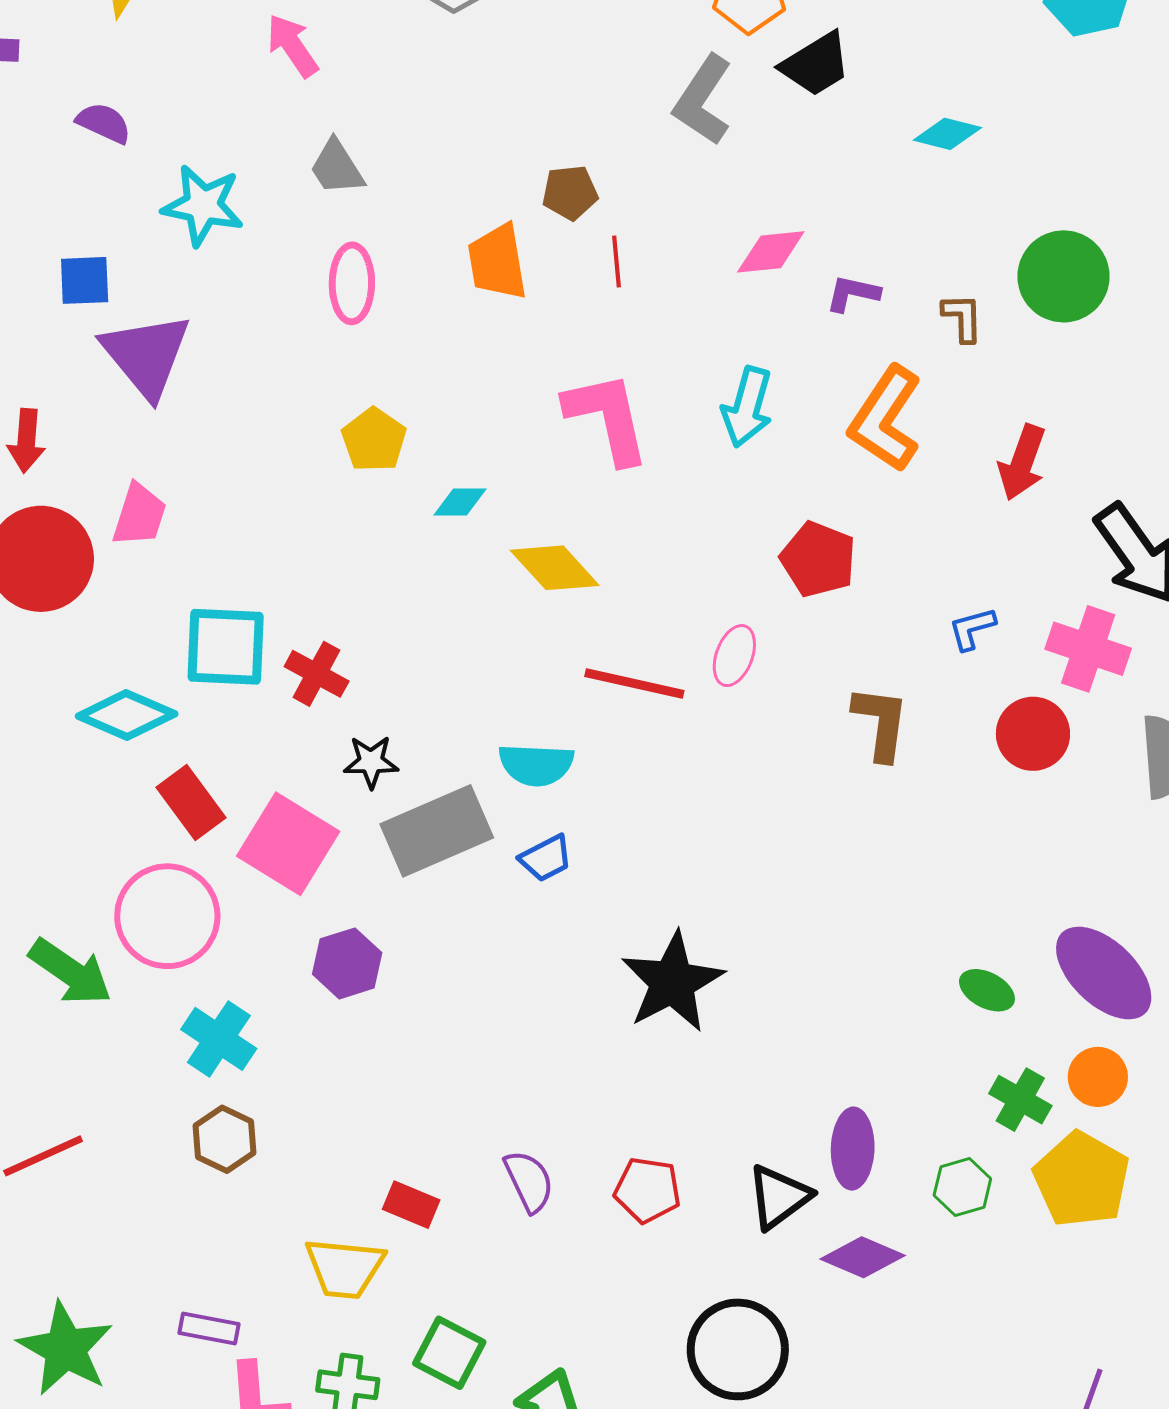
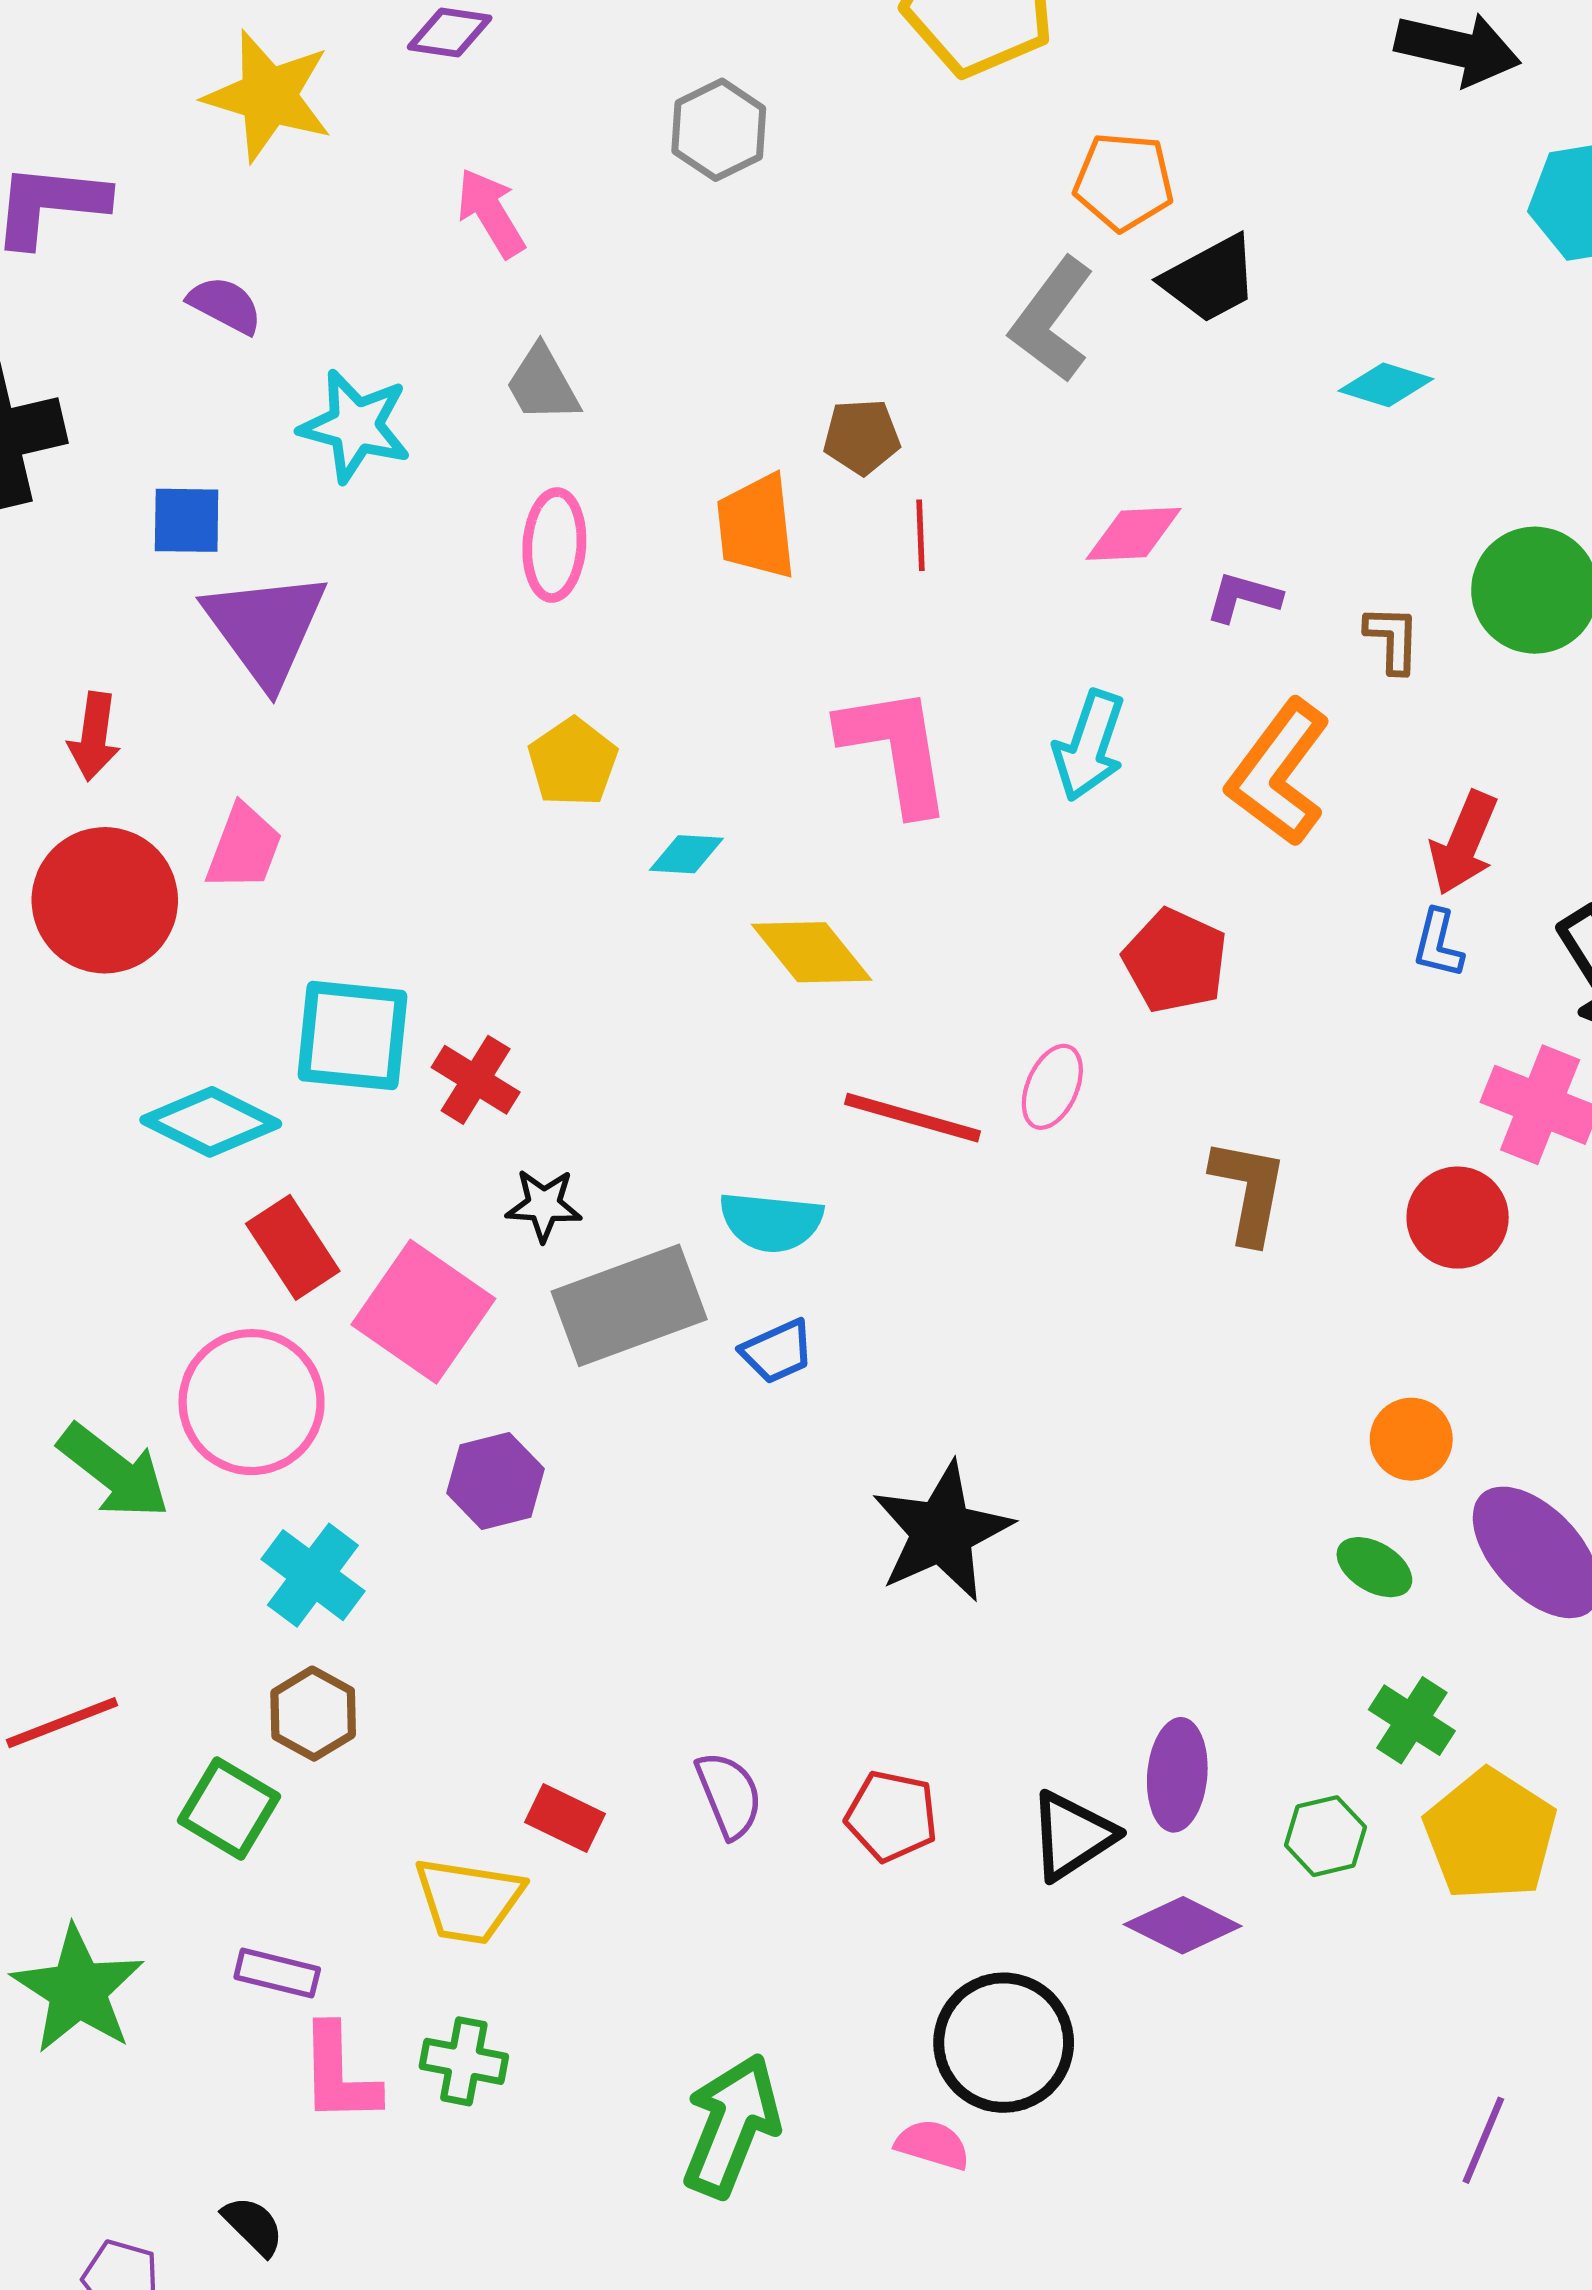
blue L-shape: (972, 629) -> (1438, 944), moved, turned -64
orange circle: (1098, 1077) -> (1411, 1439), moved
green square: (449, 1353) -> (229, 1808), moved

